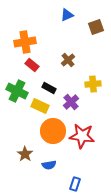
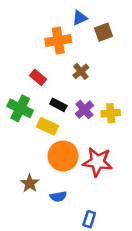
brown square: (96, 27) -> (104, 32), moved
orange cross: (25, 42) -> (58, 40), moved
yellow cross: (93, 84) -> (111, 113), moved
purple cross: (71, 102) -> (84, 110), moved

